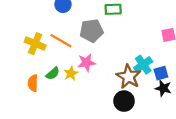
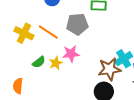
brown star: (129, 77) -> (109, 69), turned 30
orange semicircle: (33, 83) -> (18, 86), moved

